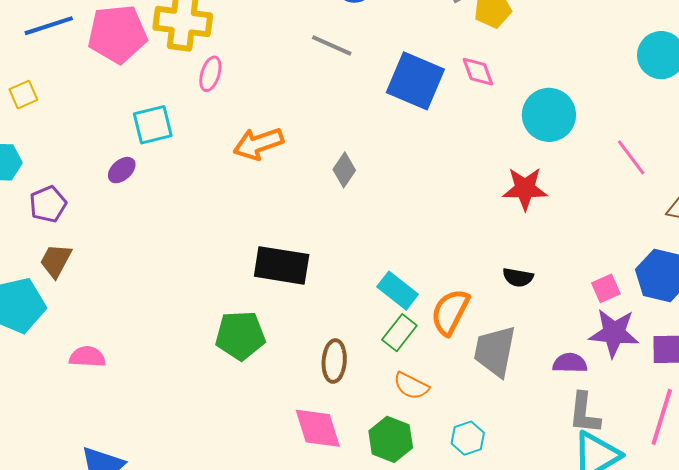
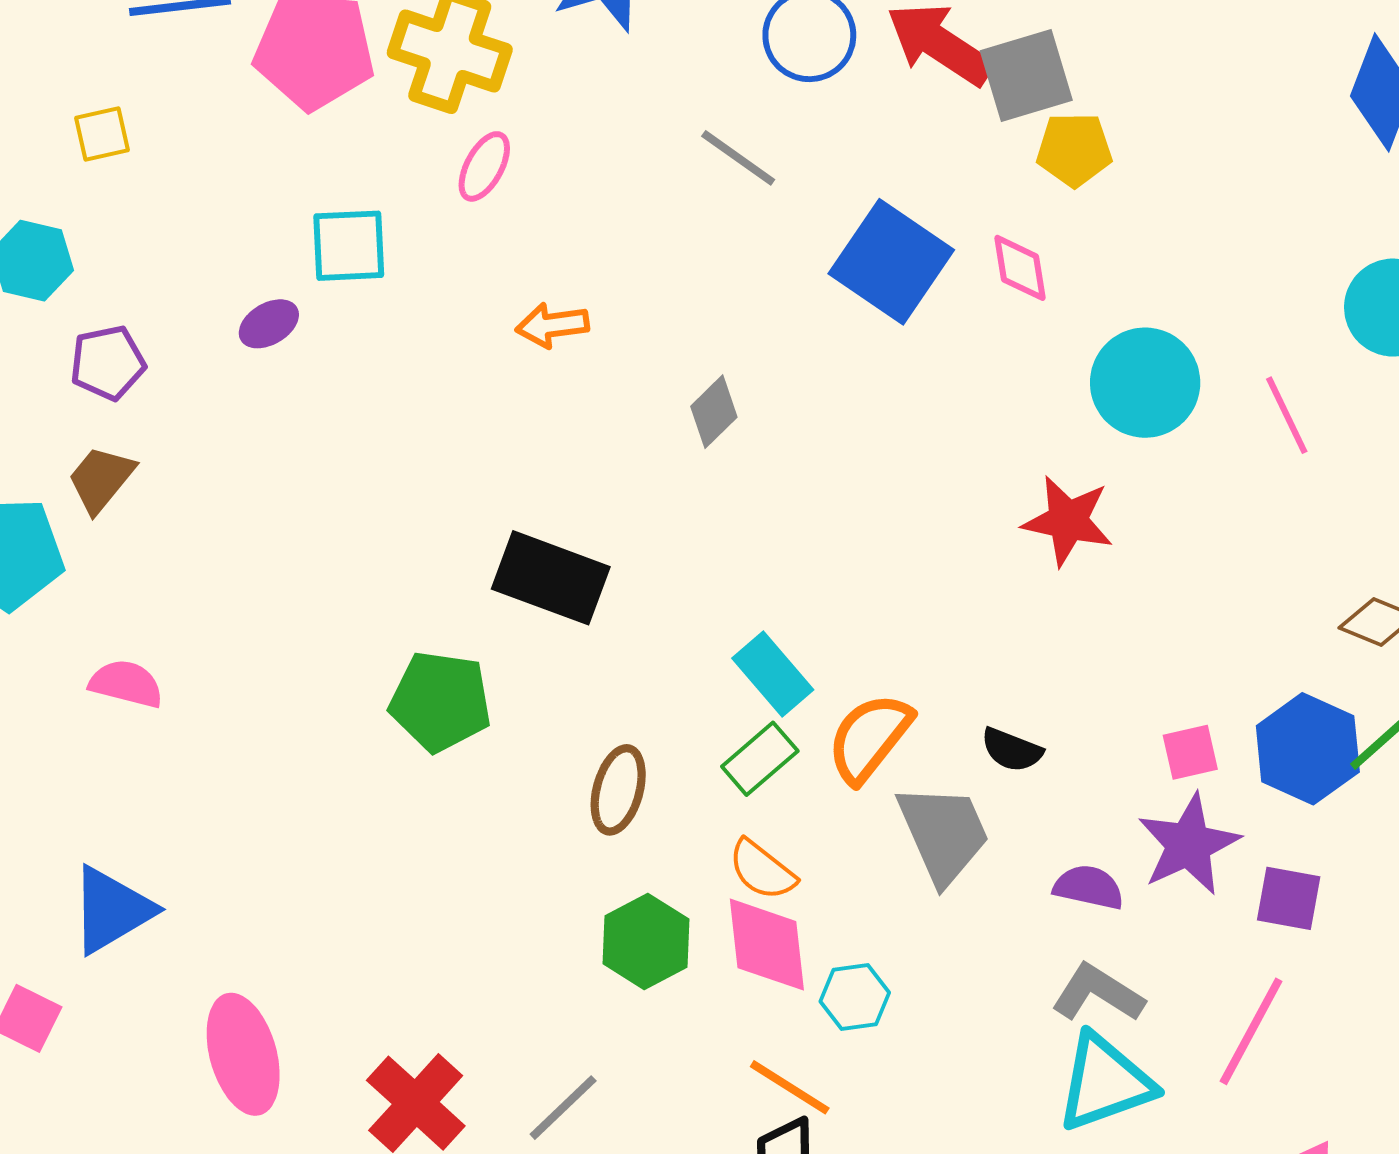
orange arrow: (258, 144) -> (552, 325), size x0.7
pink line: (631, 157) -> (1287, 415), moved
black semicircle: (518, 277) -> (1012, 750), moved
purple star: (614, 333) -> (1189, 844), turned 30
gray trapezoid: (495, 351) -> (943, 834), turned 134
gray L-shape: (584, 413) -> (1098, 993), turned 105
pink diamond: (318, 428) -> (767, 945), moved
green hexagon: (391, 439) -> (646, 941), moved

